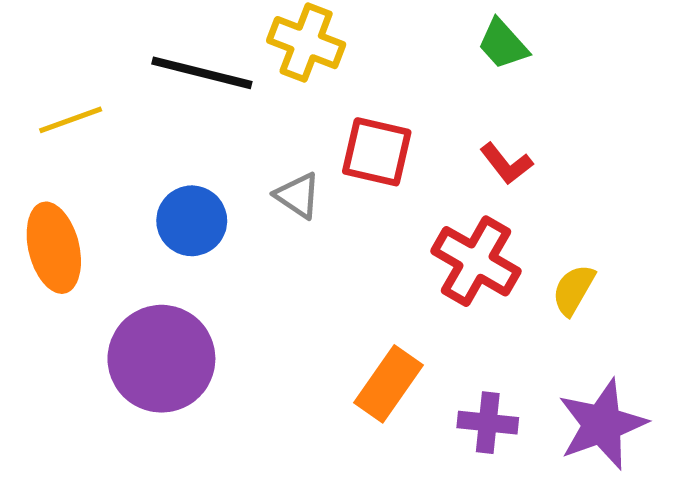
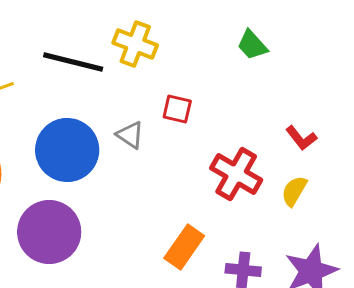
red square: (377, 152) -> (177, 109), size x0.7
red L-shape: (506, 164) -> (301, 138), moved
blue circle: (192, 221) -> (67, 150), size x1.5

